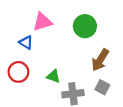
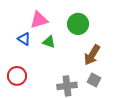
red circle: (18, 72) -> (17, 76), moved
green triangle: (53, 76) -> (49, 42), moved

